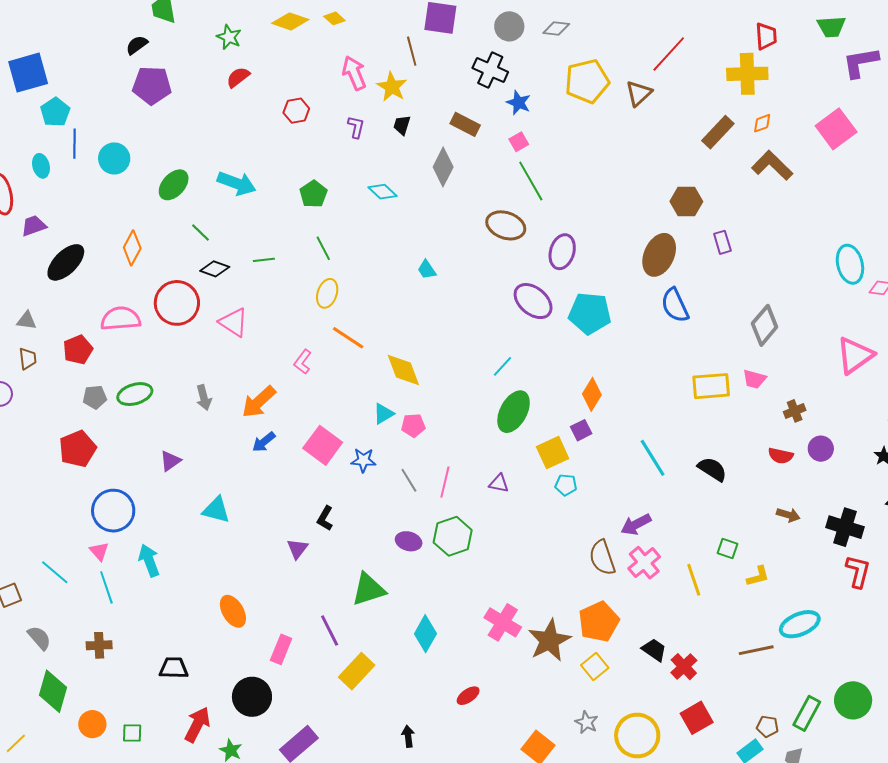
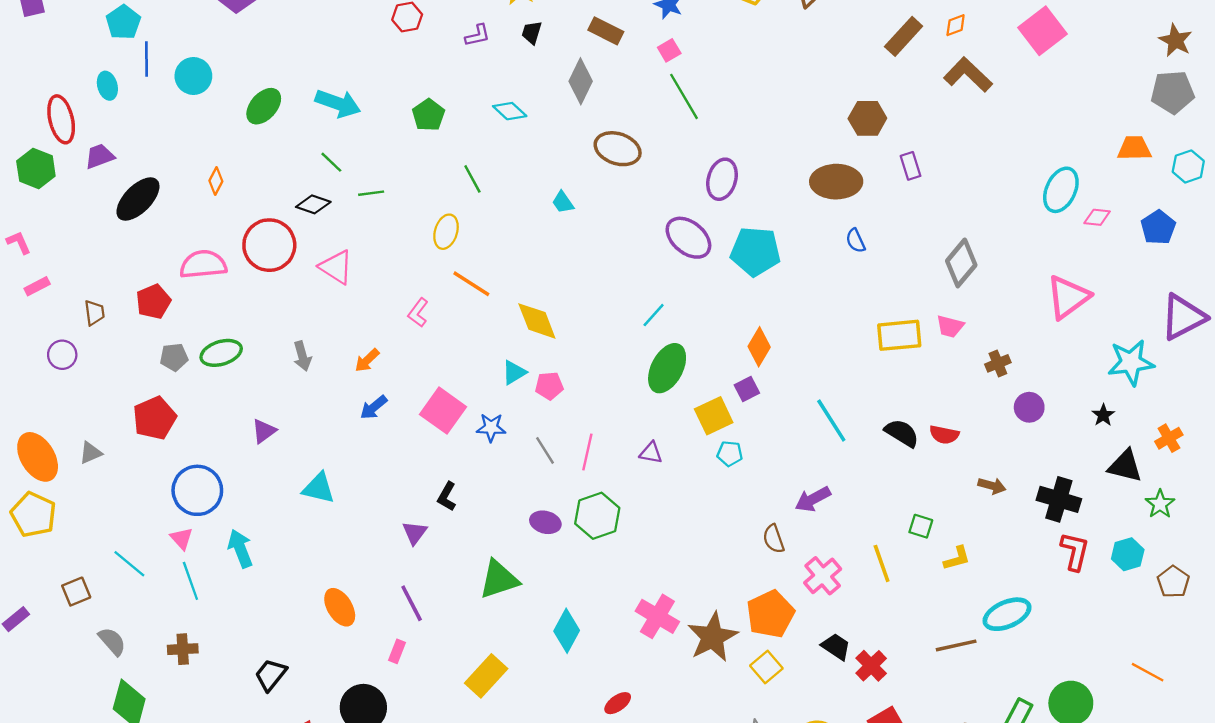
purple L-shape: (356, 127) -> (478, 35), turned 65
brown ellipse: (506, 225) -> (618, 149), moved
green line: (201, 232) -> (331, 162), moved
orange diamond: (132, 248) -> (216, 181), size x0.7
green line: (323, 248) -> (472, 179), moved
brown ellipse: (659, 255) -> (836, 182), turned 66
cyan ellipse: (850, 264) -> (1061, 190), turned 39
blue semicircle: (675, 305) -> (856, 241), size x0.6
gray triangle: (26, 321) -> (91, 453), moved, turned -30
orange arrow: (259, 402) -> (367, 360), size x0.6
red semicircle: (781, 456) -> (944, 435), moved
brown semicircle: (602, 558) -> (774, 539), size x0.7
pink cross: (644, 563) -> (823, 576), moved
purple line: (330, 630) -> (412, 603), moved
pink rectangle: (281, 649) -> (397, 651), size x0.7
black trapezoid: (174, 668) -> (271, 675), turned -52

